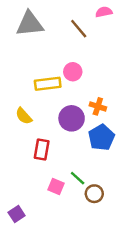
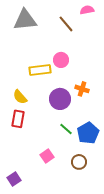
blue pentagon: (101, 137) -> (88, 133), moved
red rectangle: (42, 149) -> (18, 119), moved
green line: (78, 178) -> (66, 129), moved
pink square: (56, 186) -> (47, 156), turned 32

